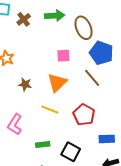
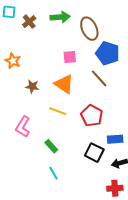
orange triangle: (57, 83) -> (64, 84), turned -40
green rectangle: (43, 145) -> (51, 146), turned 56
black square: (71, 152) -> (94, 153), moved

